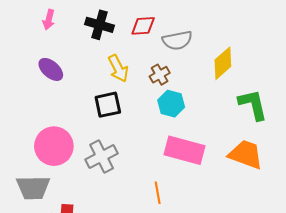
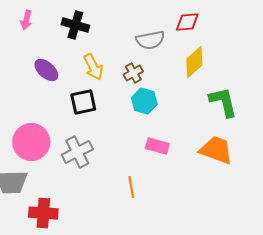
red diamond: (143, 26) -> (187, 22), moved
purple ellipse: (51, 69) -> (46, 70), moved
pink rectangle: (185, 150) -> (157, 146), size x0.6

